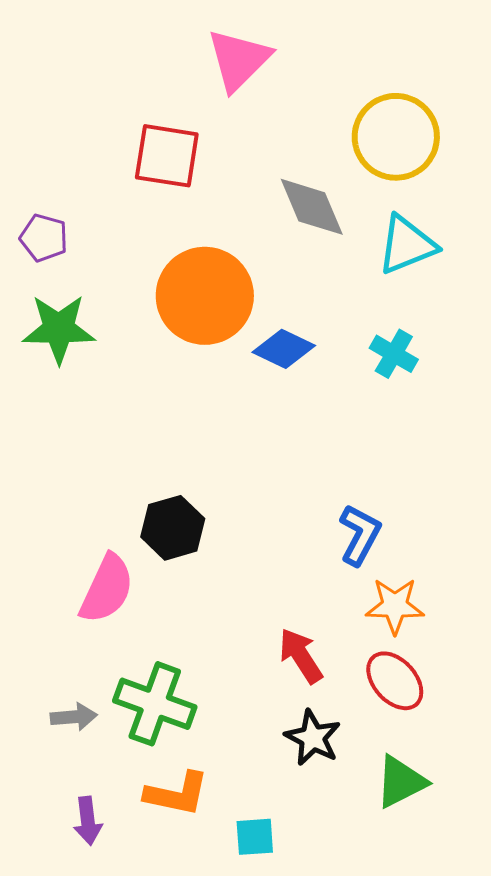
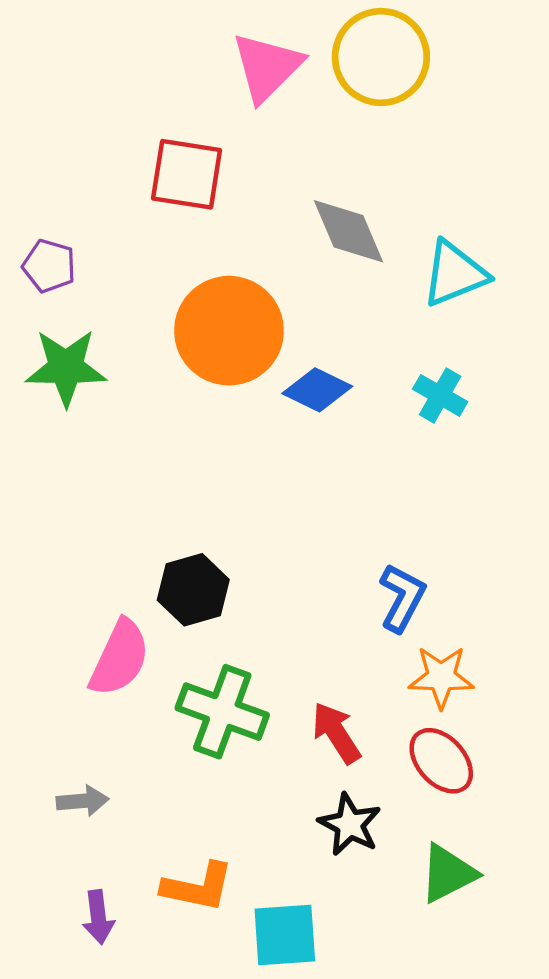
yellow circle: (396, 137) -> (381, 57), moved
green cross: (155, 704) -> (222, 712), moved
cyan square: (255, 837) -> (285, 935), size x1.5

